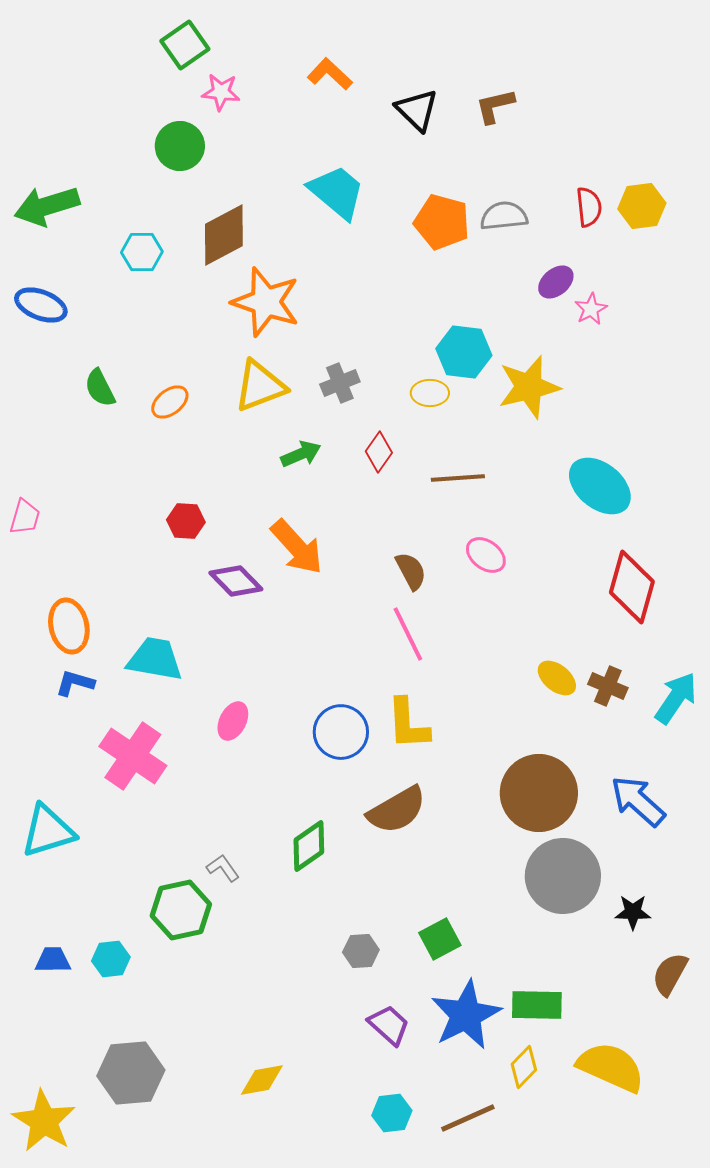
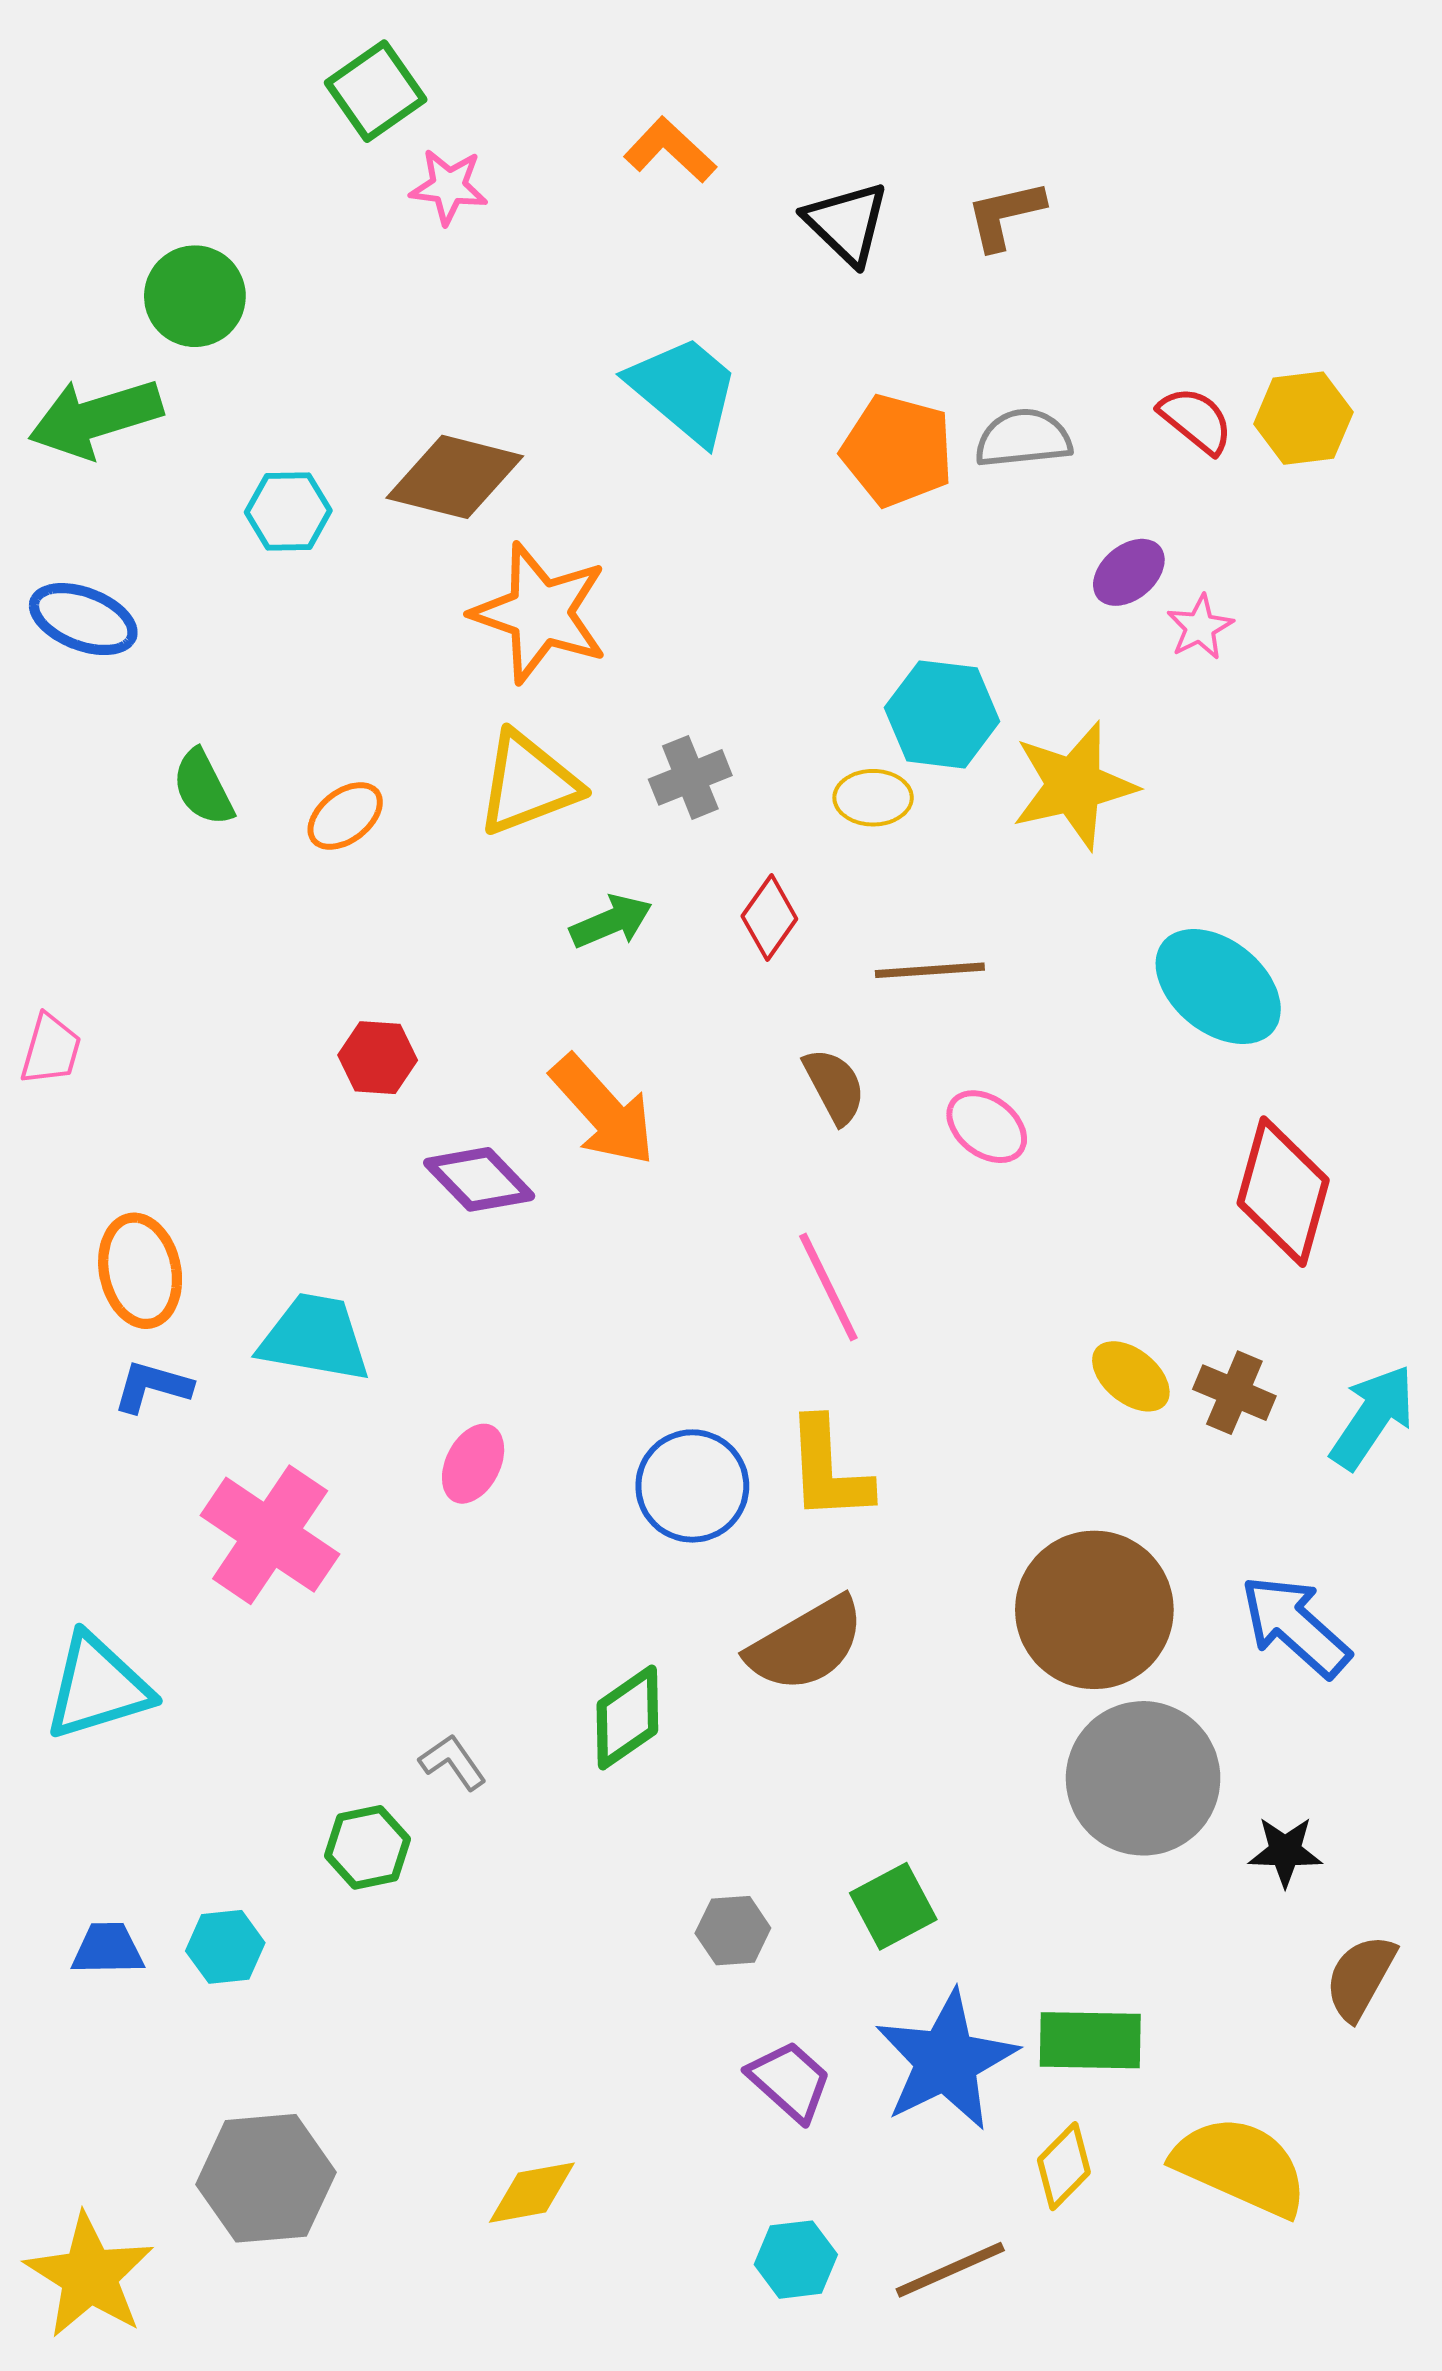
green circle: (180, 146) -> (195, 296), moved
red semicircle: (589, 207) -> (1196, 420), turned -45
brown diamond: (224, 235) -> (455, 477), turned 42
brown semicircle: (411, 571) -> (834, 1086), moved
green hexagon: (181, 910) -> (367, 1847), size x0.7

